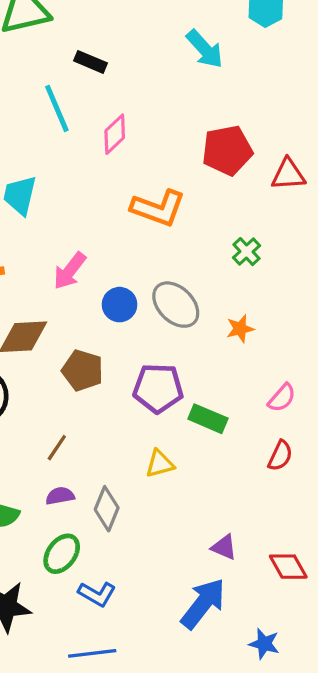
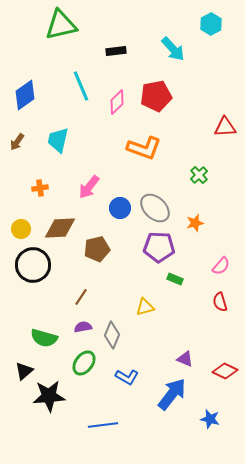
black rectangle: (91, 62) -> (116, 51), moved, turned -30
red pentagon: (227, 150) -> (156, 96), moved
brown pentagon: (83, 370) -> (97, 249), turned -30
purple pentagon: (158, 388) -> (159, 247), moved
green rectangle: (208, 419) -> (175, 279), size x0.7
red semicircle: (280, 456) -> (220, 302), turned 138
red diamond: (288, 567) -> (225, 371), turned -35
blue L-shape: (97, 594) -> (127, 377), moved

